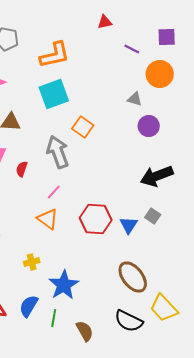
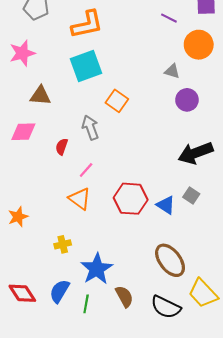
gray arrow: (58, 152) -> (90, 128), size x0.7
red semicircle: (22, 169) -> (62, 147), moved
blue triangle: (129, 225) -> (166, 205), turned -30
brown semicircle: (85, 331) -> (124, 296), moved

